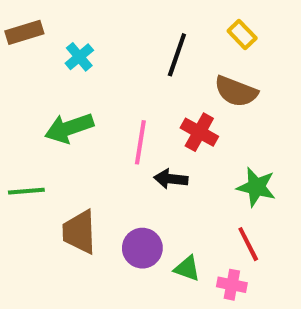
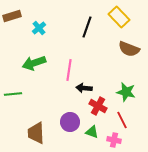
yellow rectangle: (242, 34) -> (119, 17), size x1.5
brown semicircle: (236, 91) -> (129, 49), moved
red cross: (199, 132) -> (98, 106), moved
brown trapezoid: (79, 232) -> (36, 133), moved

